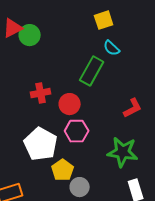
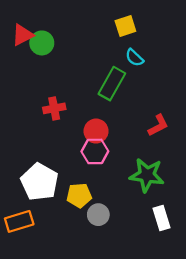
red circle: (70, 104) -> (96, 131), moved
white pentagon: (41, 144) -> (40, 182), moved
yellow pentagon: (63, 170) -> (79, 195), turned 30

